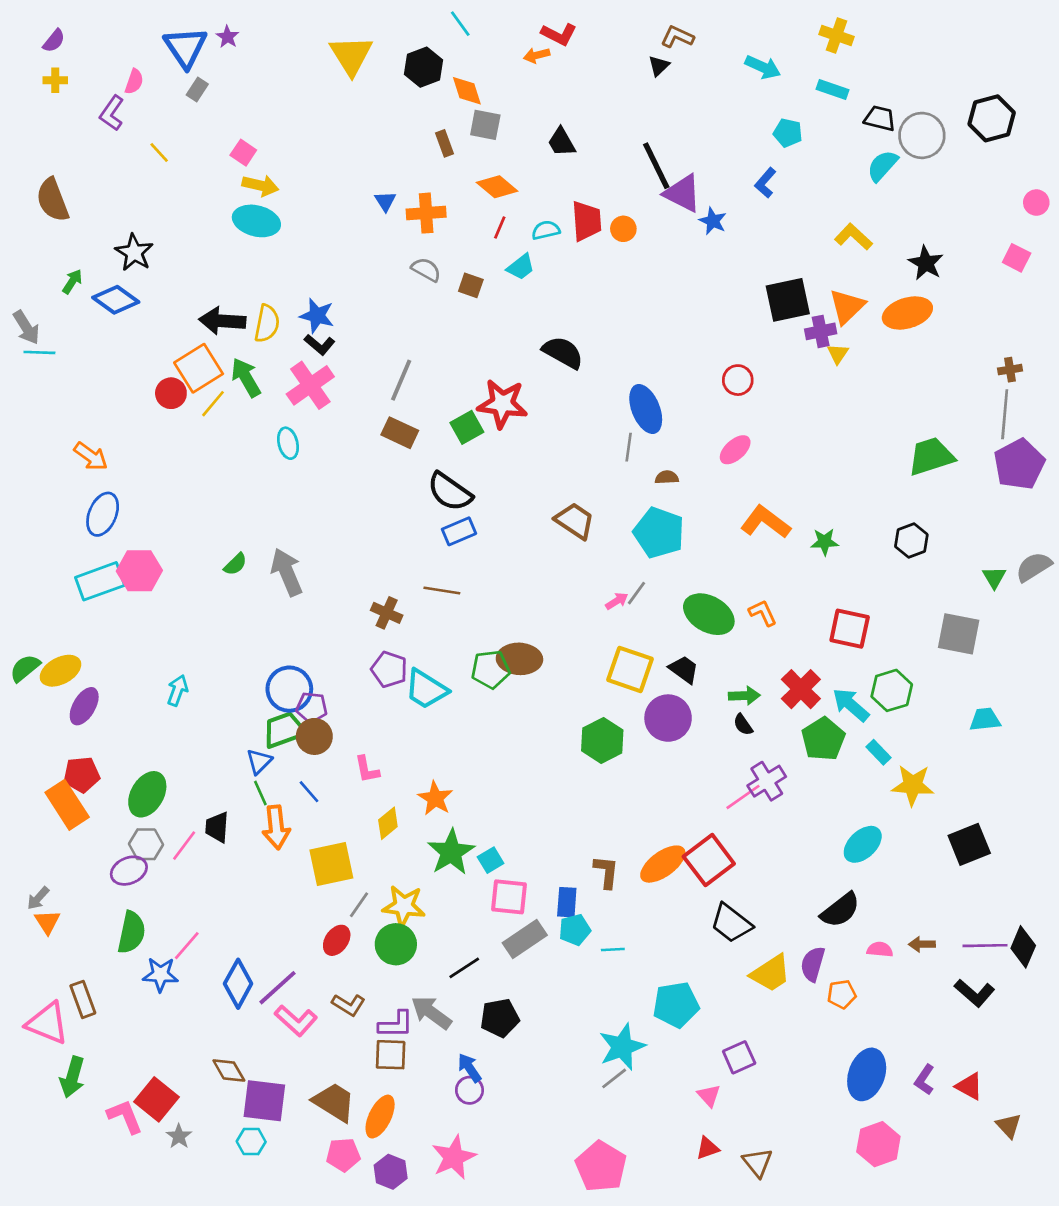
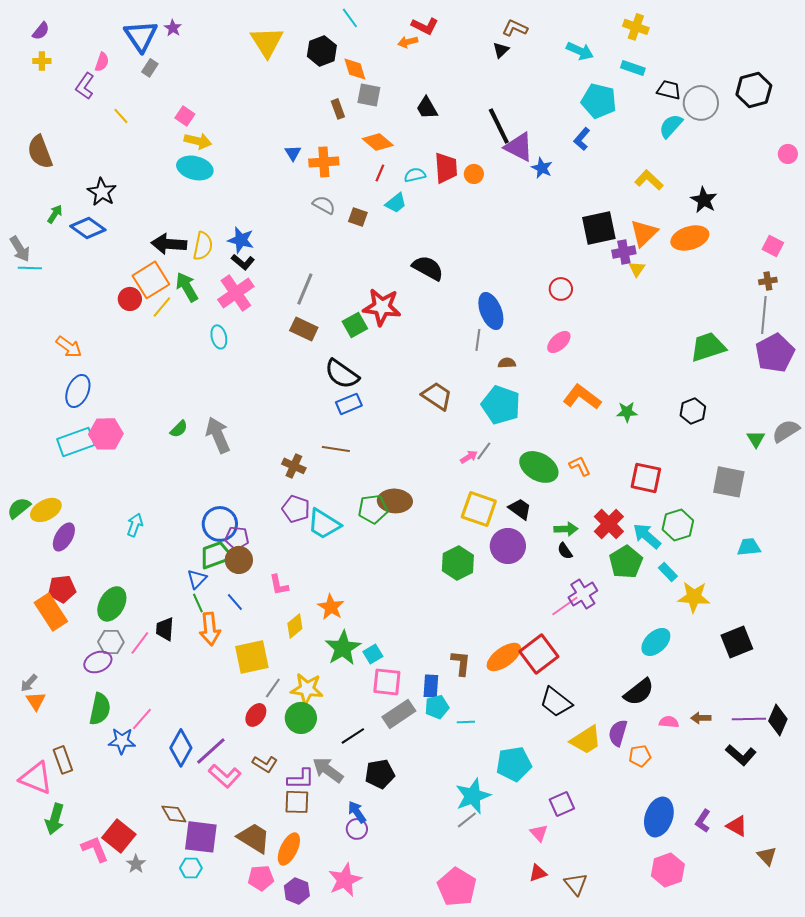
cyan pentagon: (788, 133) -> (599, 101), size x1.6
pink square: (1017, 258) -> (773, 246), moved

